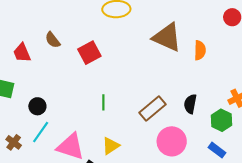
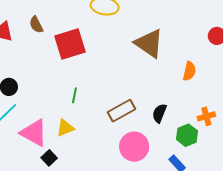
orange semicircle: (200, 50) -> (189, 71), moved
red square: (89, 53) -> (70, 44), size x1.4
yellow triangle: (111, 146) -> (65, 128), moved

